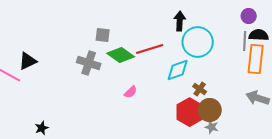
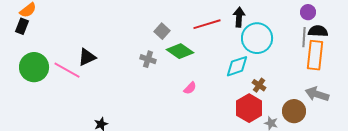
gray square: (103, 35) -> (162, 31), turned 35
red line: (150, 49) -> (207, 24), moved
gray cross: (89, 63) -> (148, 59), size x0.7
brown circle: (210, 110) -> (294, 111), moved

